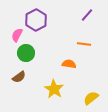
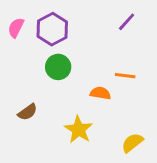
pink semicircle: (17, 35) -> (16, 28), moved
orange line: (84, 44) -> (125, 76), moved
green circle: (26, 53) -> (58, 67), moved

